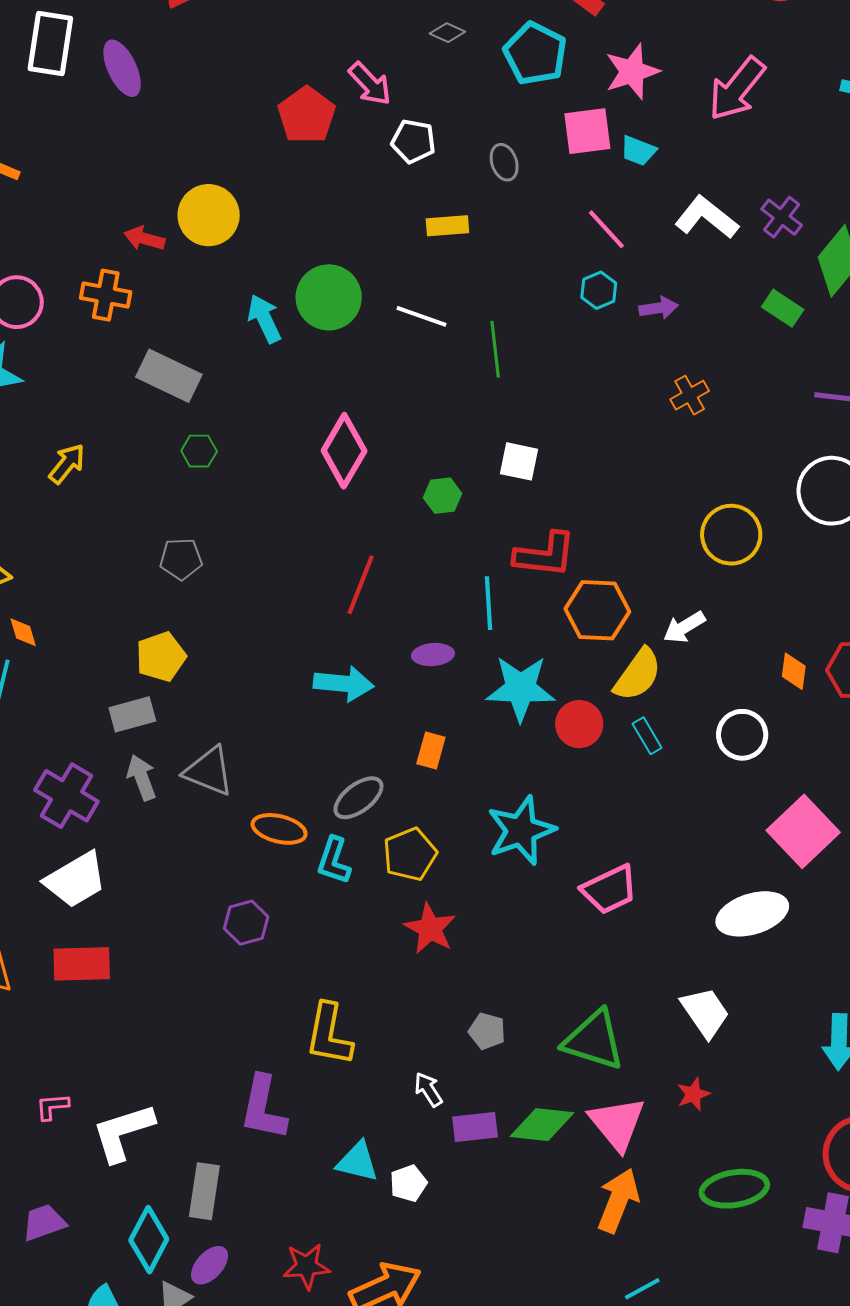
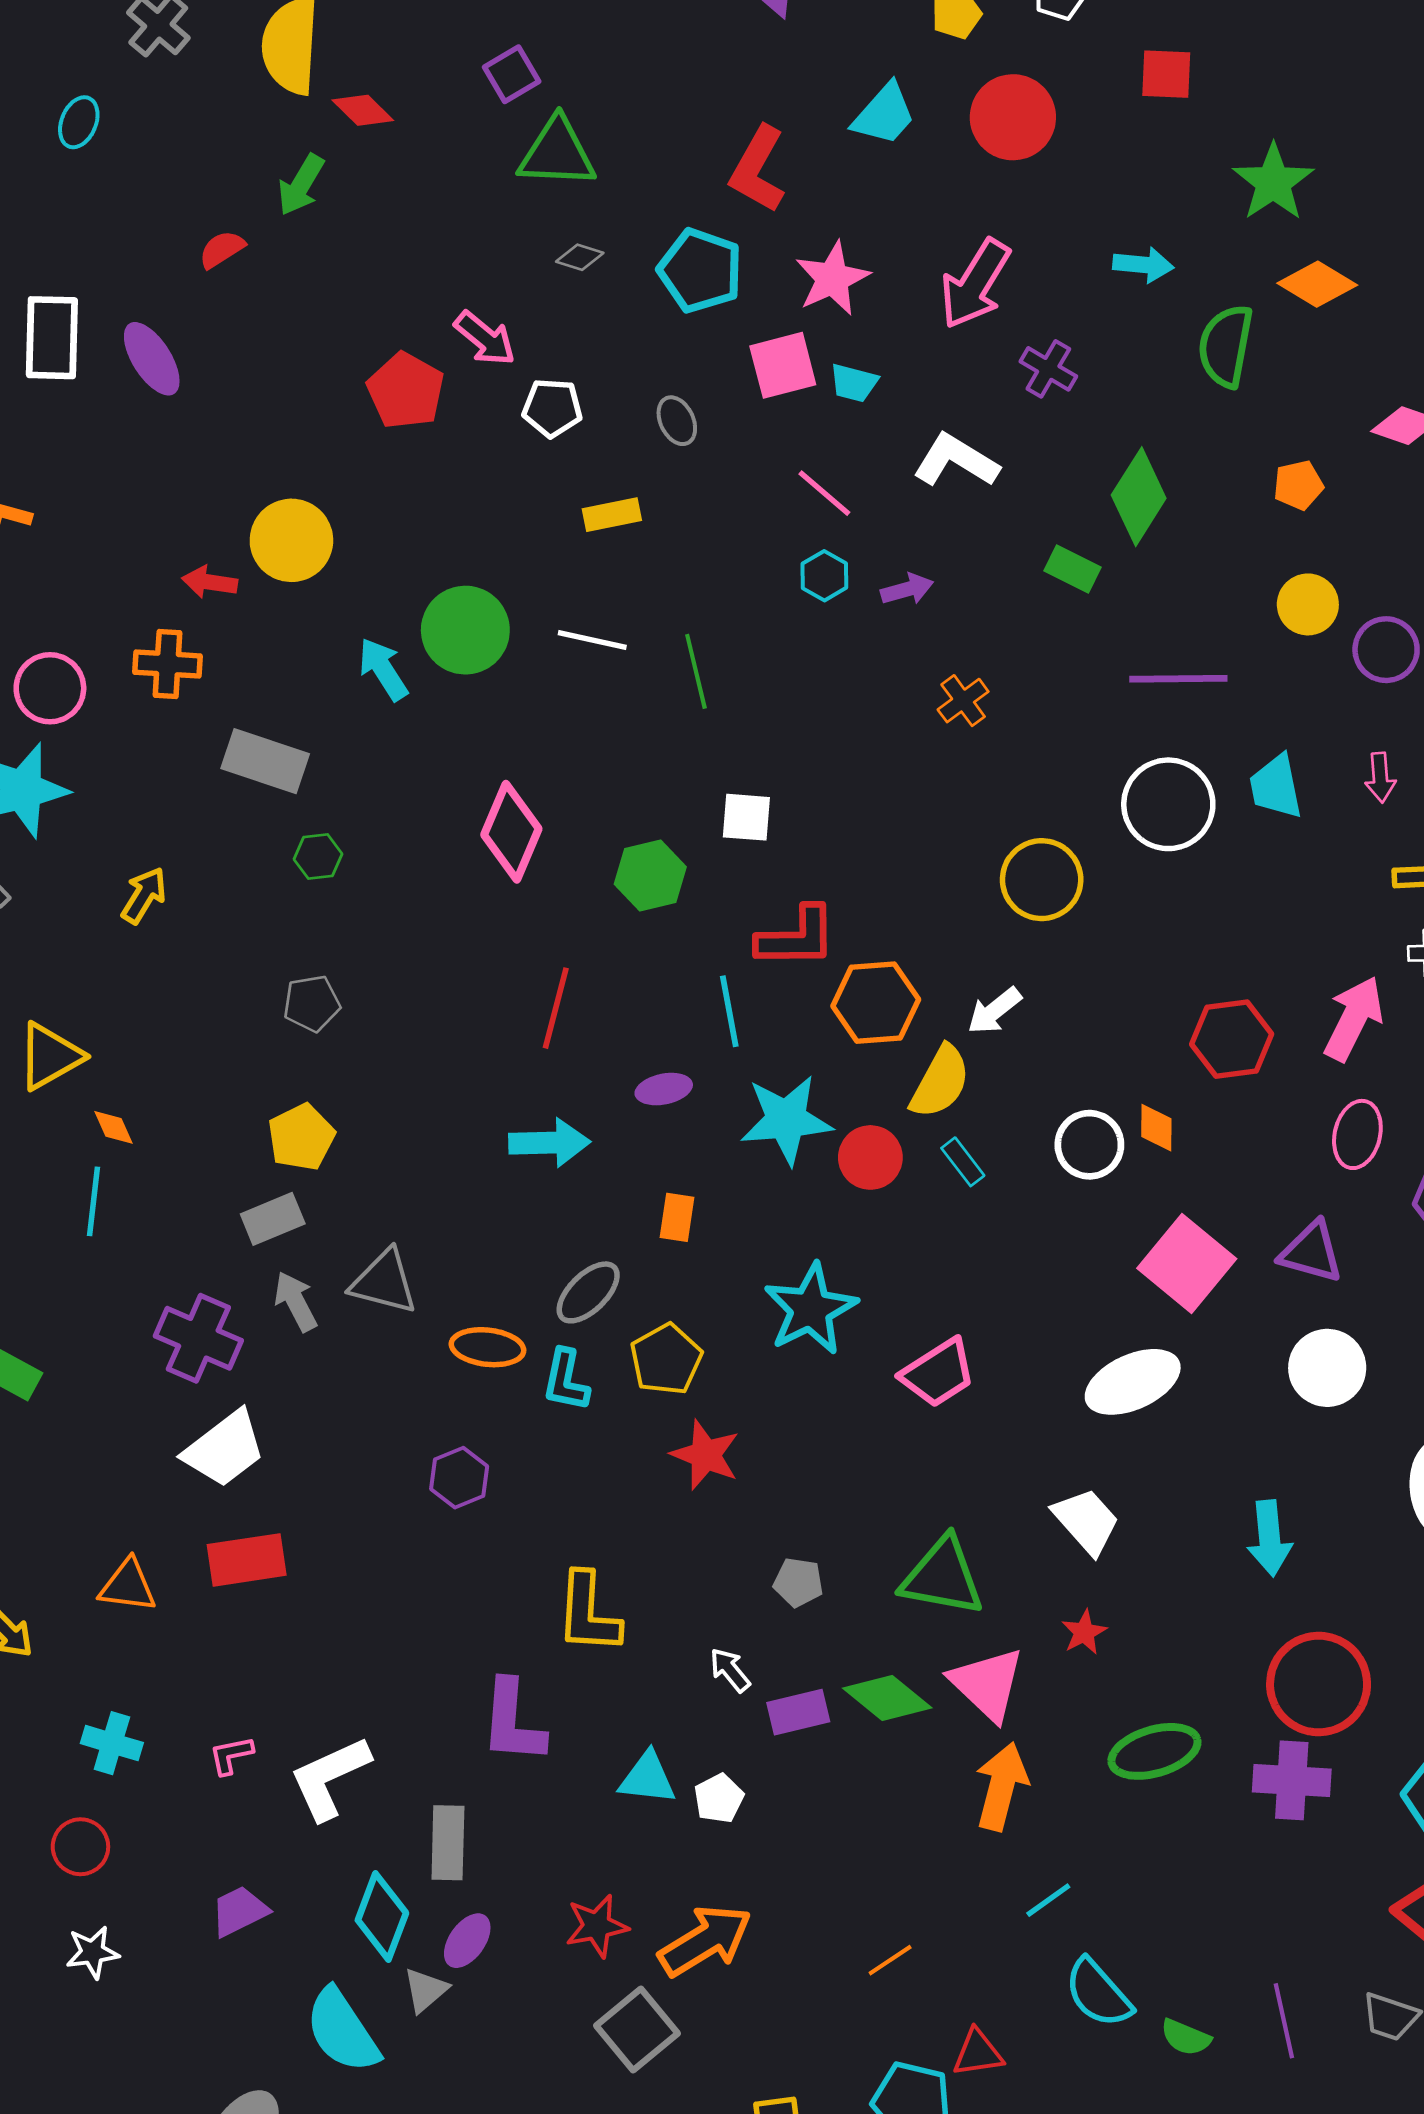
purple cross: (782, 217) -> (1048, 369), moved
green hexagon: (443, 496) -> (650, 876), size x1.4
orange diamond: (794, 671) -> (1156, 1128), moved
green diamond: (542, 1125) -> (887, 1698), turned 40

